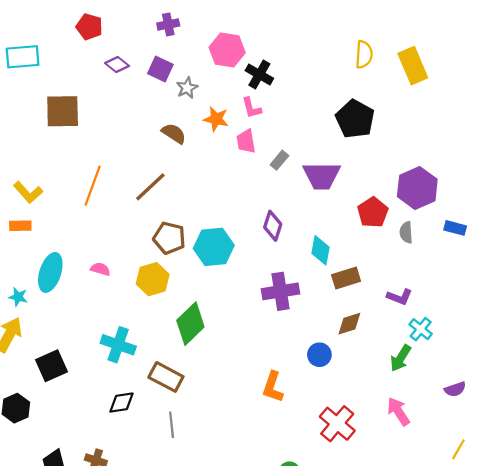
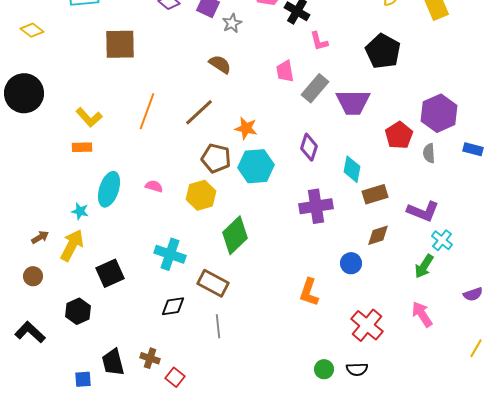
pink L-shape: (252, 108) -> (319, 41), moved
orange star: (216, 119) -> (246, 128), moved
gray rectangle: (279, 160) -> (315, 88), size x1.6
purple L-shape: (399, 297) -> (423, 211), size x1.4

